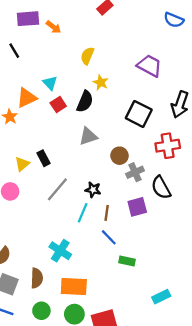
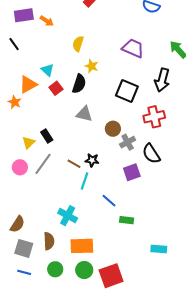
gray triangle: (88, 136) -> (84, 114), turned 36
gray line: (57, 189) -> (43, 164), moved
brown line: (107, 213) -> (74, 164), moved, turned -64
cyan rectangle: (161, 297) -> (159, 249), turned 35

